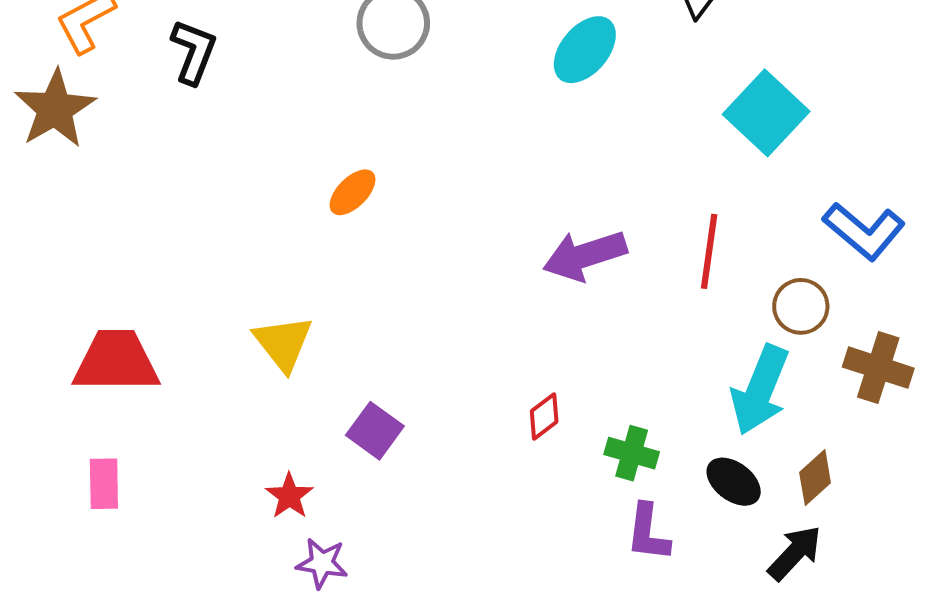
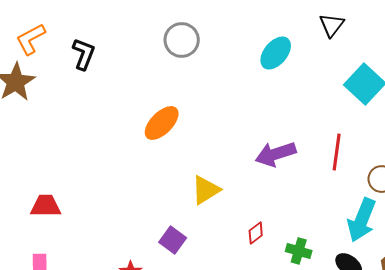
orange ellipse: (353, 192) -> (162, 123), size x1.5
yellow triangle: (283, 343) -> (206, 190), moved, turned 36
red trapezoid: (116, 361) -> (46, 206), size x0.7

